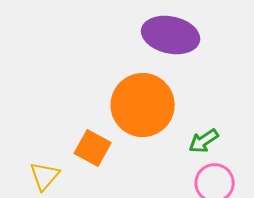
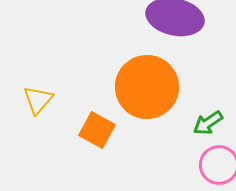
yellow triangle: (45, 176) -> (38, 100), moved

